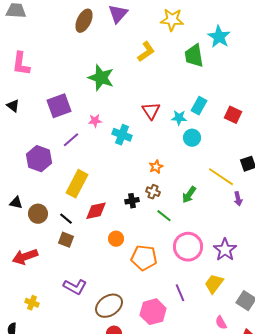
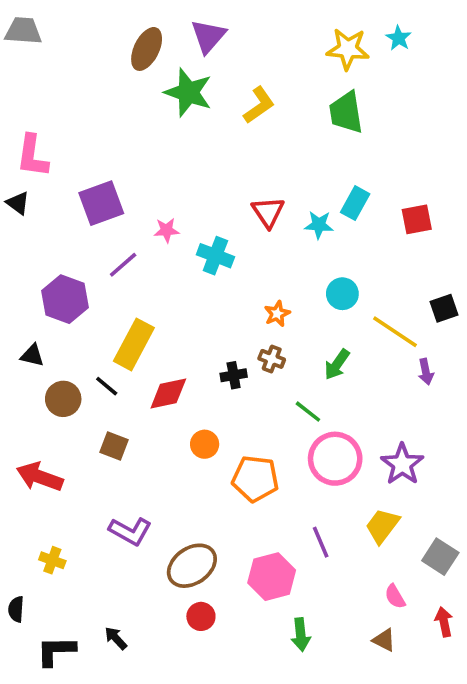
yellow star: (172, 20) -> (348, 49), moved
cyan star: (219, 37) -> (399, 38), moved, size x0.6
pink L-shape: (21, 64) -> (32, 156), moved
green star: (101, 78) -> (188, 92), moved
red square: (233, 115) -> (417, 219), turned -36
cyan circle: (192, 138) -> (342, 294), moved
black triangle: (16, 203) -> (32, 355), moved
green line: (164, 216) -> (308, 412), moved
black line: (66, 219) -> (107, 386), moved
red arrow: (25, 257) -> (40, 477), turned 40

